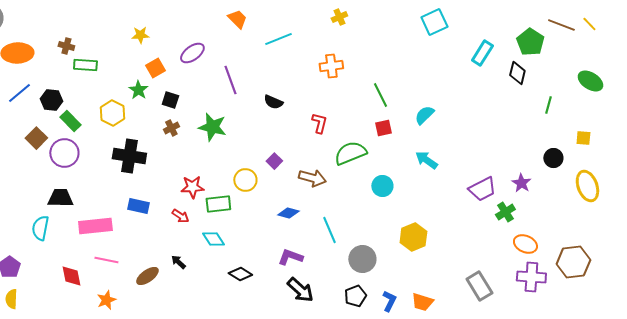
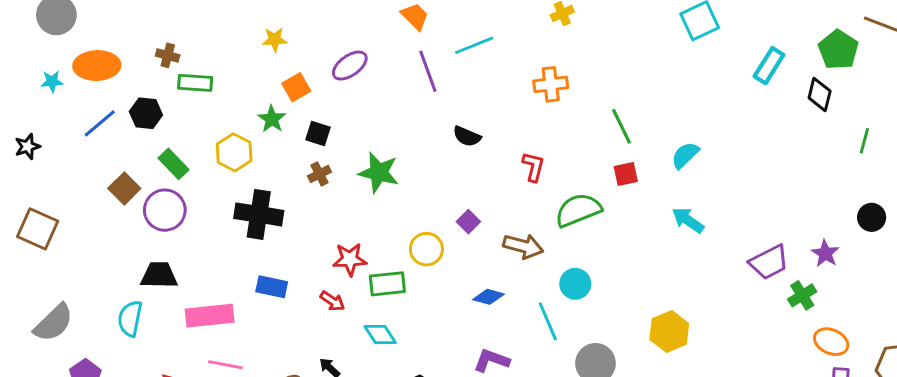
purple line: (230, 80) -> (428, 71), moved
black hexagon: (51, 100) -> (146, 113), moved
cyan circle: (382, 186) -> (575, 284), moved

